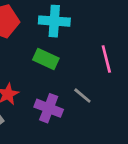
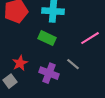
pink line: (106, 59) -> (90, 38), turned 72

